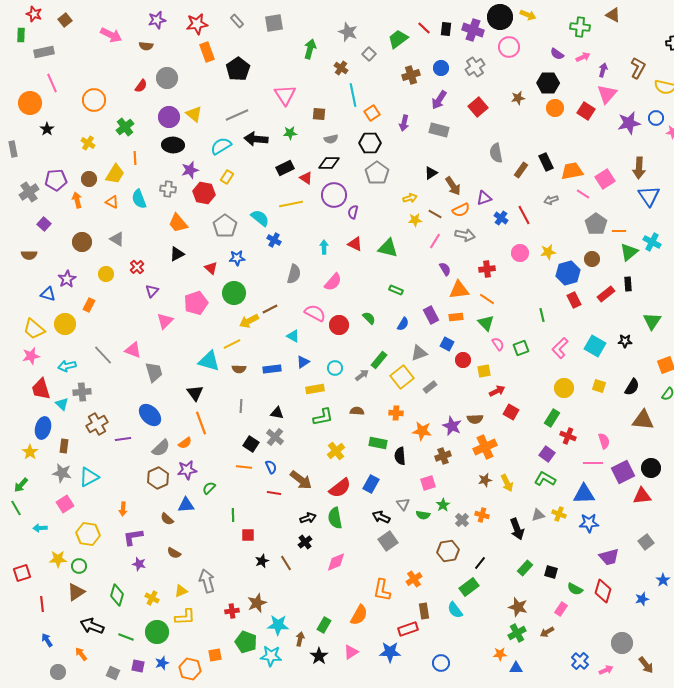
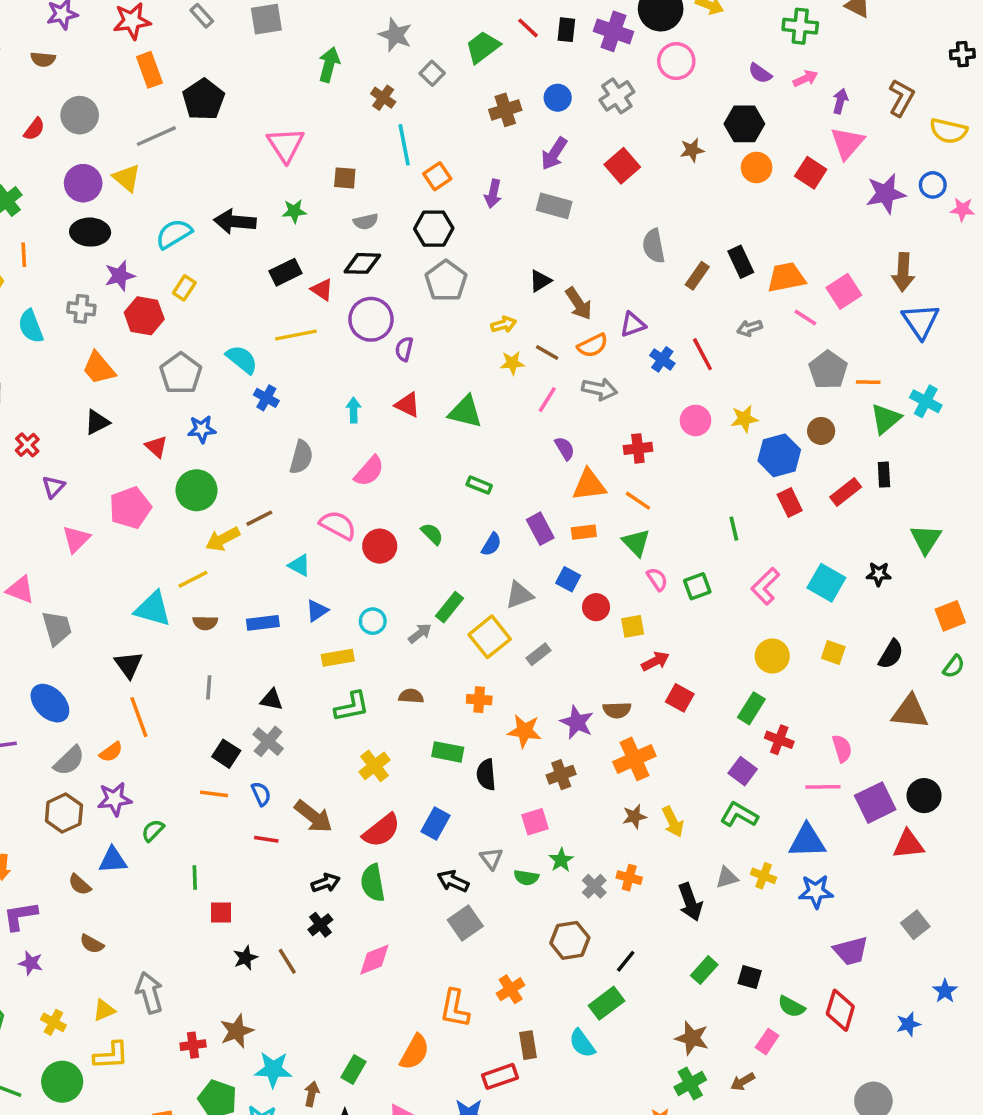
gray line: (237, 115) -> (156, 136), moved

